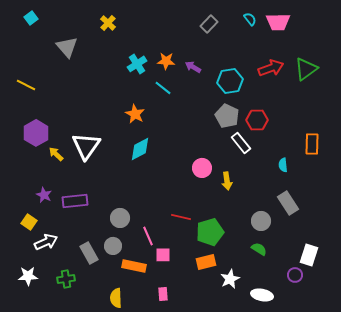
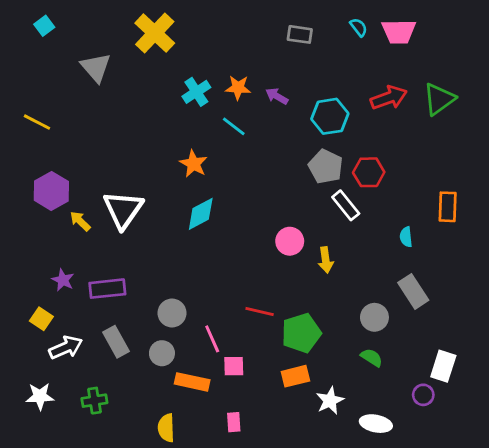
yellow cross: (108, 23) -> (155, 33), size x1.8
gray rectangle: (209, 24) -> (300, 34), turned 54
gray rectangle: (89, 253) -> (116, 342), moved

